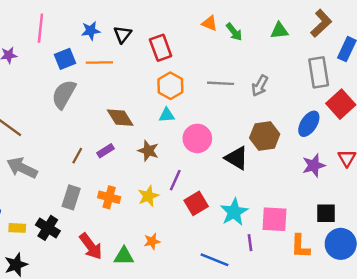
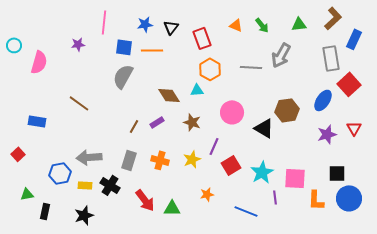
orange triangle: (210, 23) -> (236, 25), moved
blue square: (65, 59) -> (124, 47), turned 30
gray arrow: (260, 86) -> (281, 55), moved, size x1.4
cyan triangle: (167, 115) -> (197, 90), moved
gray arrow: (22, 168) -> (89, 157), moved, turned -30
orange star: (152, 241) -> (207, 194), moved

